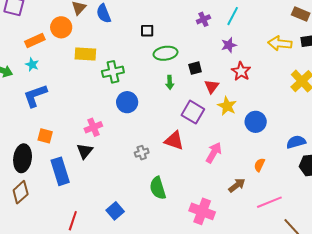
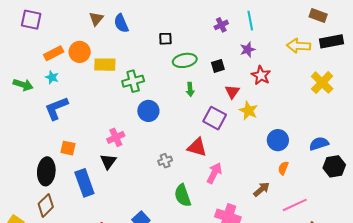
cyan line: (233, 16) -> (250, 21), turned -36
orange circle: (61, 27) -> (80, 52), moved
black square: (195, 68) -> (218, 66), moved
blue circle: (256, 122) -> (278, 140), moved
pink arrow: (214, 153) -> (214, 173), moved

